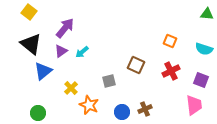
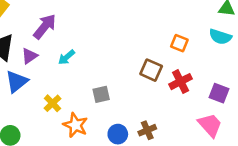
cyan semicircle: (204, 49) -> (220, 37), moved
purple triangle: (61, 51) -> (29, 56), moved
brown square: (136, 65) -> (151, 70), moved
pink trapezoid: (194, 105) -> (210, 125), turned -35

